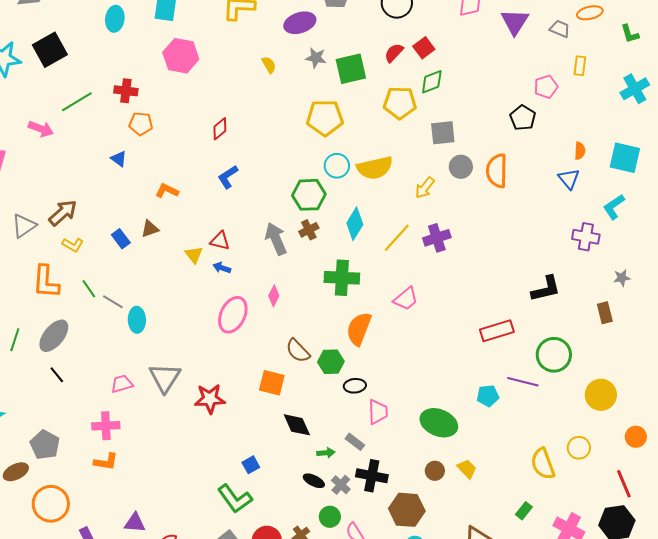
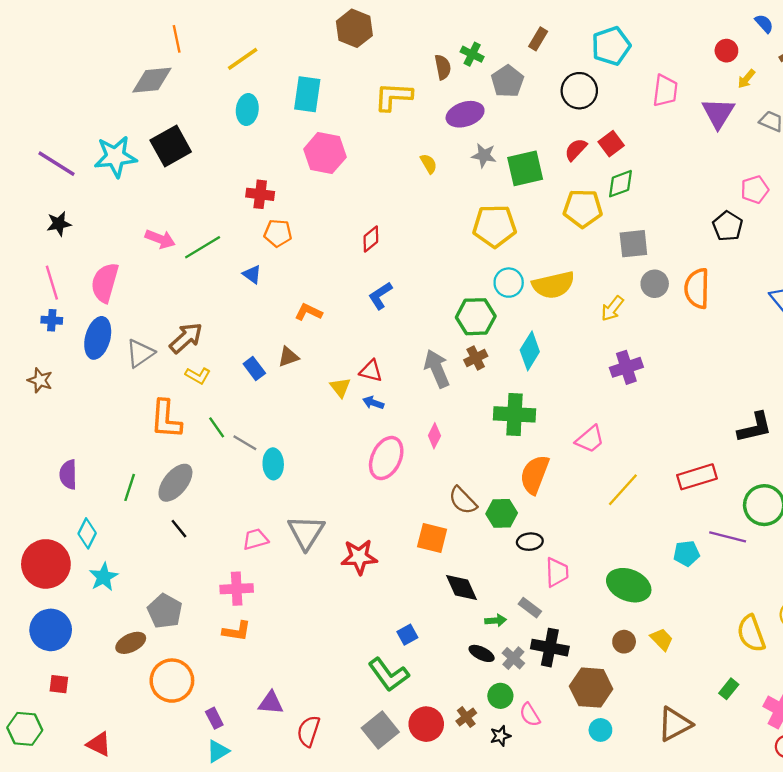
green line: (77, 102) -> (203, 247), moved
yellow line: (397, 238) -> (623, 490), moved

